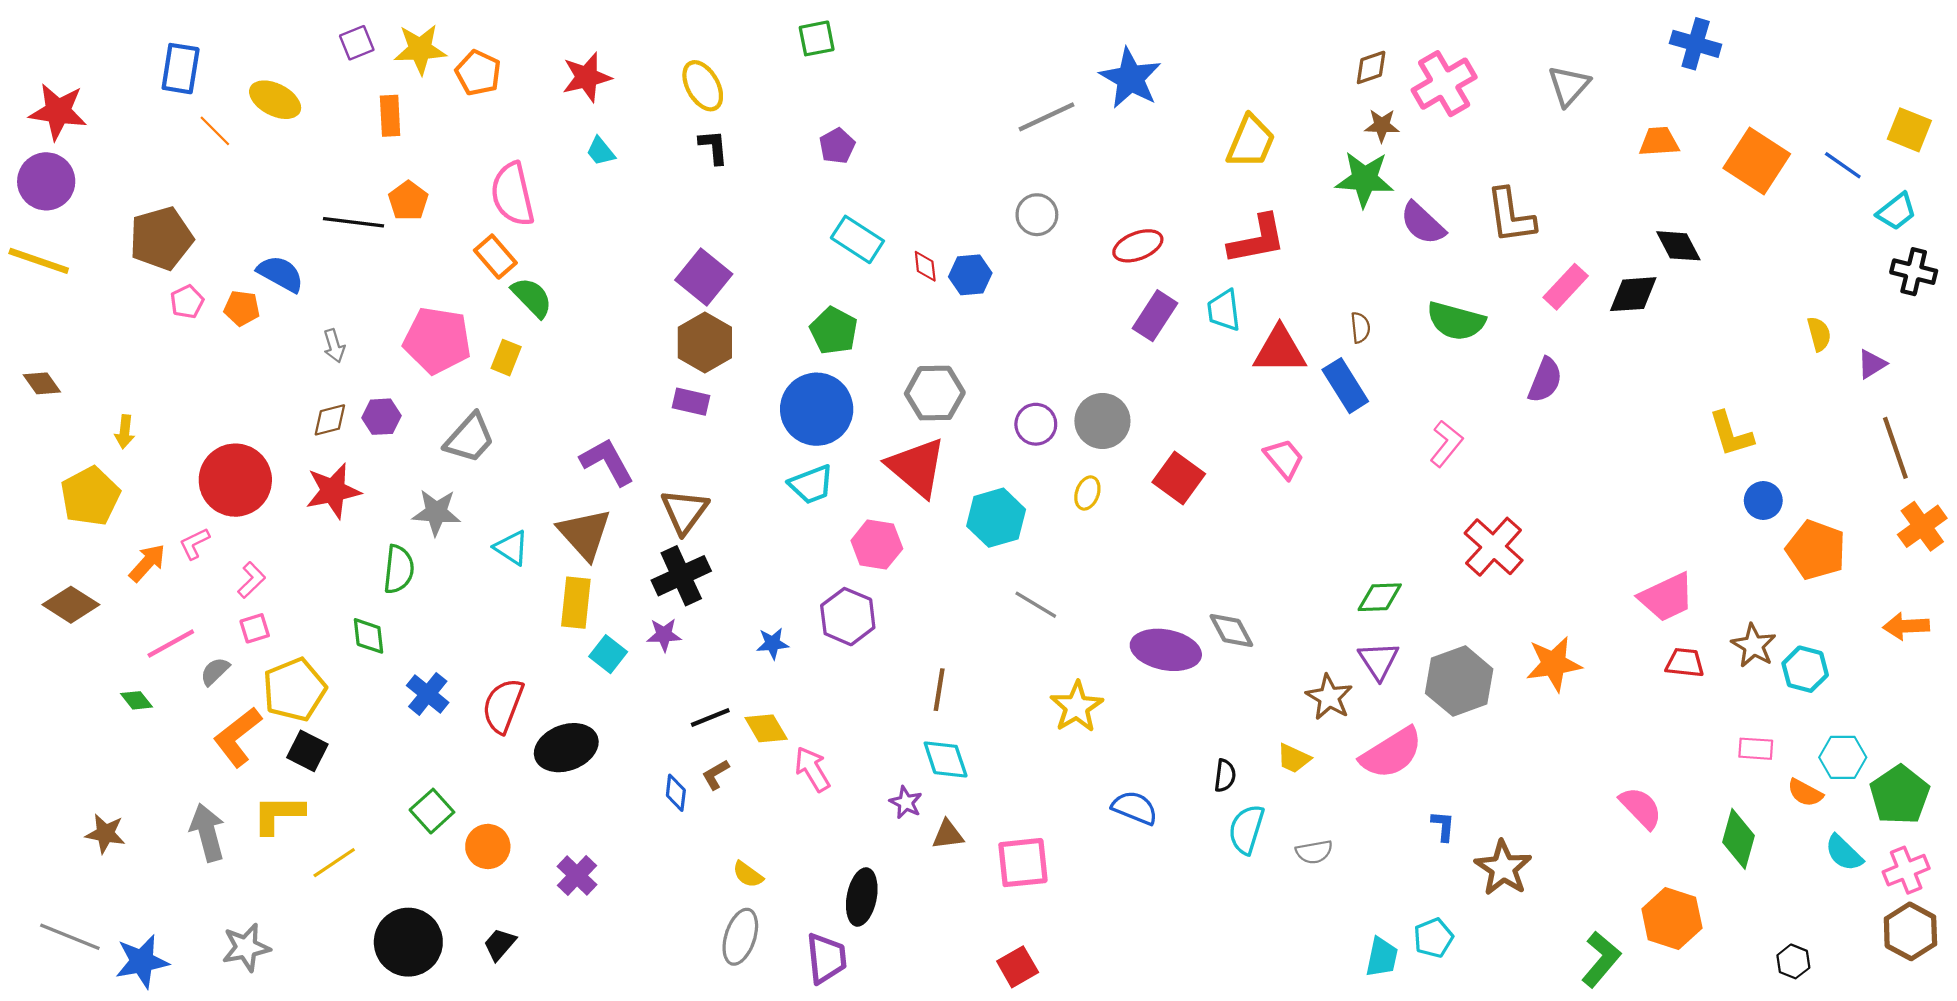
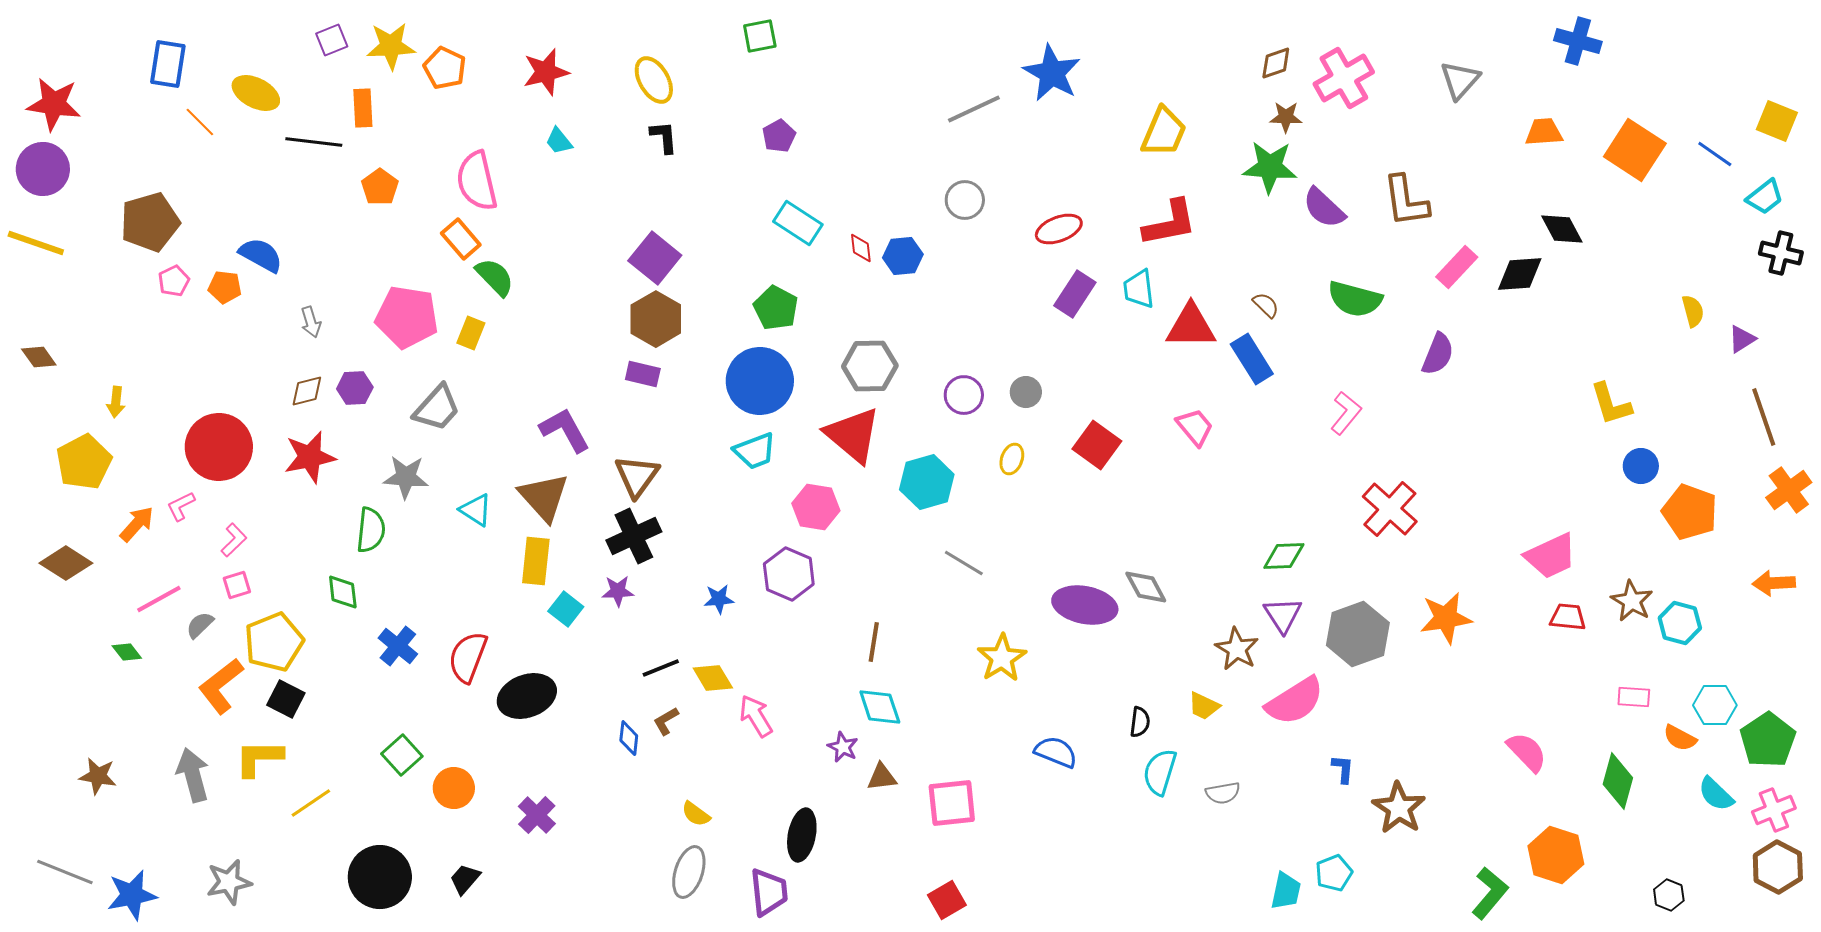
black line: (354, 222) -> (314, 142), moved
brown semicircle: (1360, 328) -> (1266, 305), turned -40
gray circle: (1102, 421) -> (1026, 392), size x0.6

